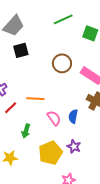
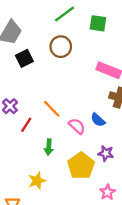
brown circle: (62, 63) -> (61, 47), moved
orange line: (35, 99) -> (52, 109), turned 54
blue semicircle: (73, 116) -> (98, 120), turned -48

